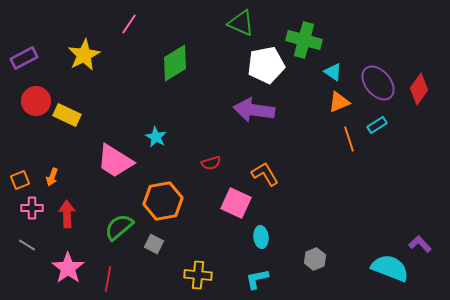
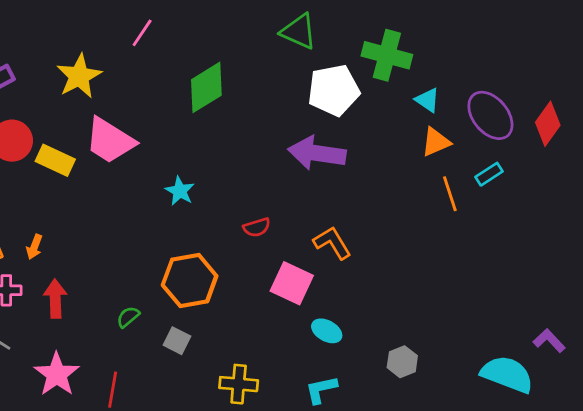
pink trapezoid: (115, 161) -> (110, 141), moved
green semicircle: (119, 227) -> (128, 317), size x0.6
cyan ellipse: (261, 237) -> (327, 331), turned -55

